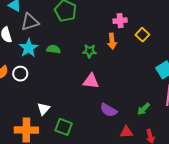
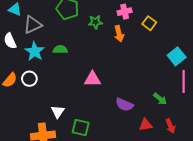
green star: (89, 51) -> (95, 22), moved
pink triangle: (91, 81) -> (92, 79), moved
green arrow: (144, 109) -> (160, 99), turned -88

